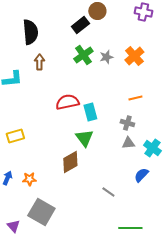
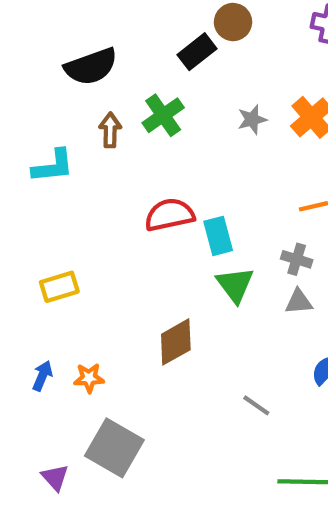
black semicircle: (30, 32) -> (91, 67), turned 75
green cross: (83, 55) -> (163, 115), moved
green triangle: (84, 138) -> (235, 285), moved

